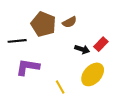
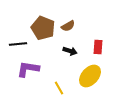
red rectangle: (101, 44) -> (98, 47), turned -40
black arrow: (82, 49) -> (70, 51), moved

